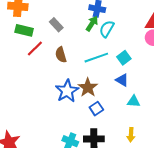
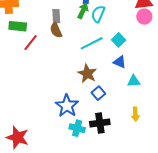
gray rectangle: (56, 25) -> (56, 16), moved, turned 48
brown semicircle: (61, 55) -> (56, 30), moved
blue star: (67, 91) -> (67, 106), moved

